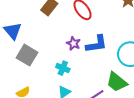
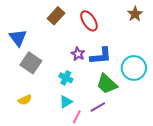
green trapezoid: (117, 82) -> (107, 84), moved

